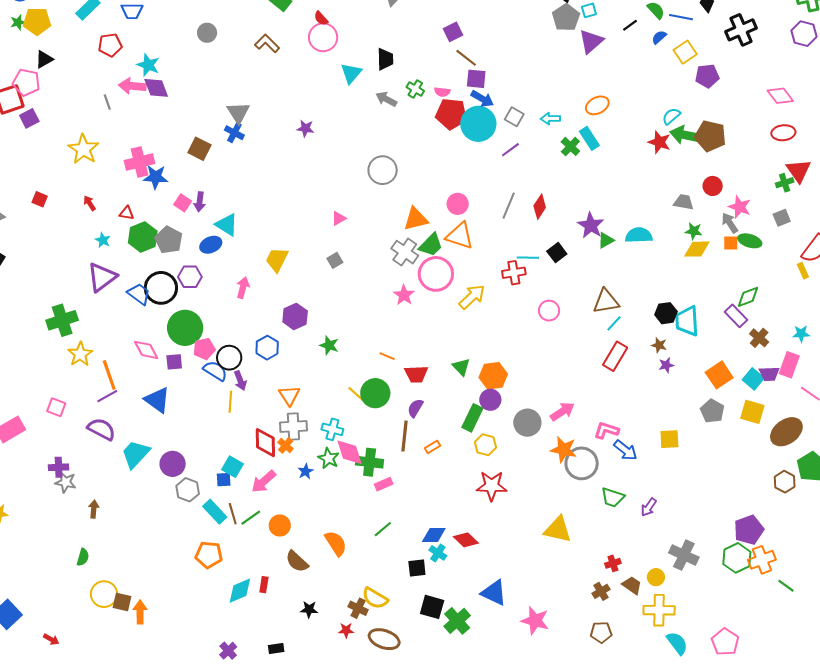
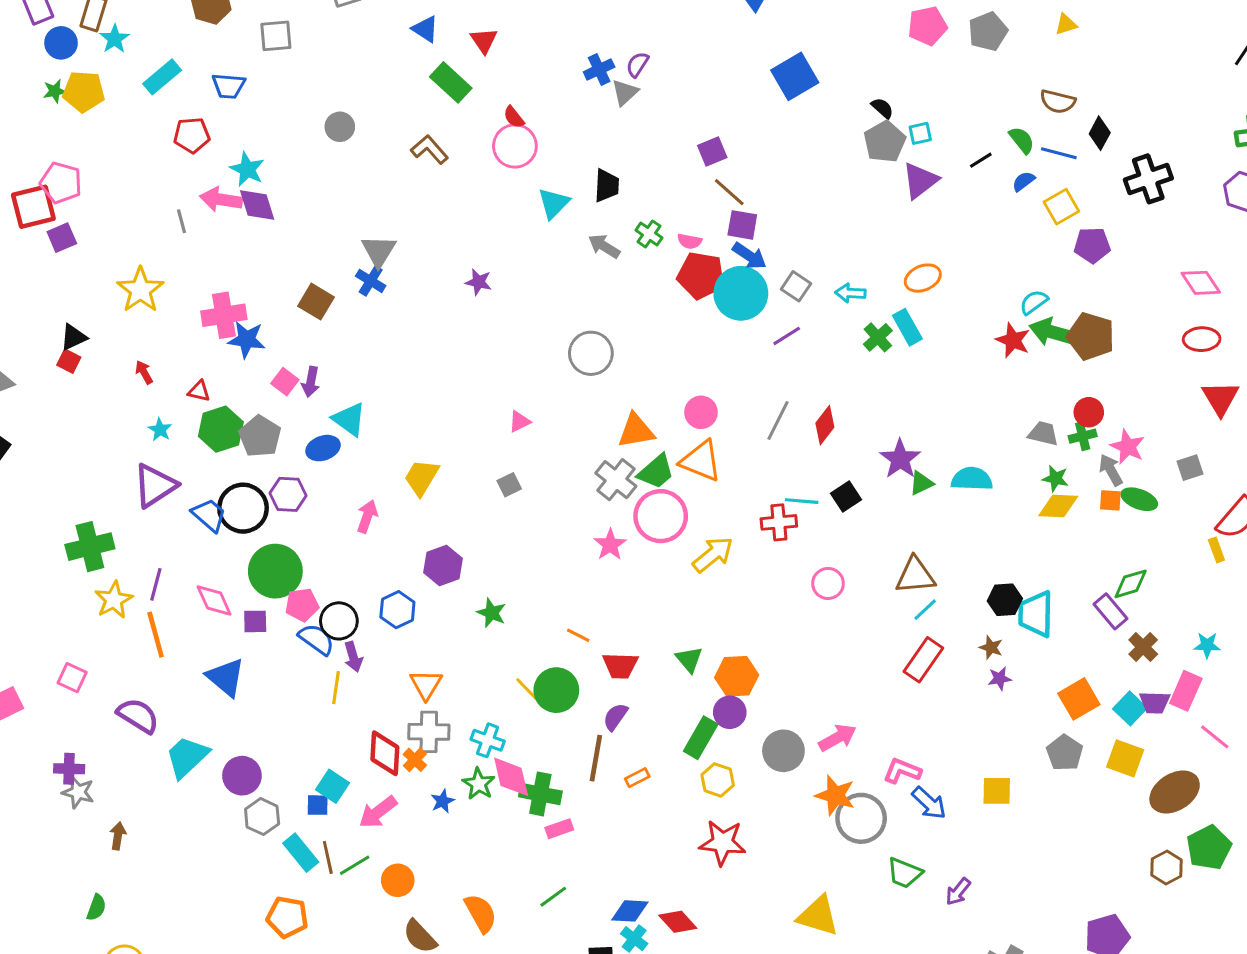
black triangle: (44, 59) -> (73, 337), moved
green cross: (785, 183) -> (1083, 436), moved
purple line: (107, 396) -> (156, 584), moved, turned -50

